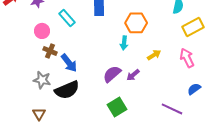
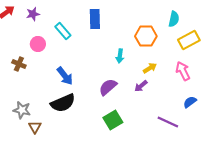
orange hexagon: (136, 23) -> (146, 36), moved
brown cross: (50, 51) -> (19, 64), moved
purple arrow: (133, 75) -> (141, 86), moved
gray star: (42, 80) -> (22, 110), moved

